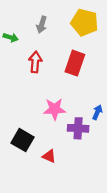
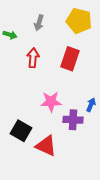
red triangle: (49, 156) -> (46, 146), size x1.6

